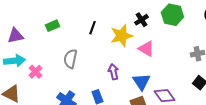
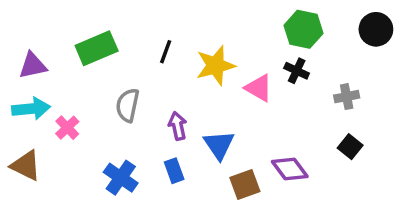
black cross: (141, 20) -> (297, 71), moved, turned -32
green rectangle: (52, 26) -> (97, 48), size x1.6
purple arrow: (113, 72) -> (178, 126), moved
blue triangle: (141, 82) -> (219, 145), moved

